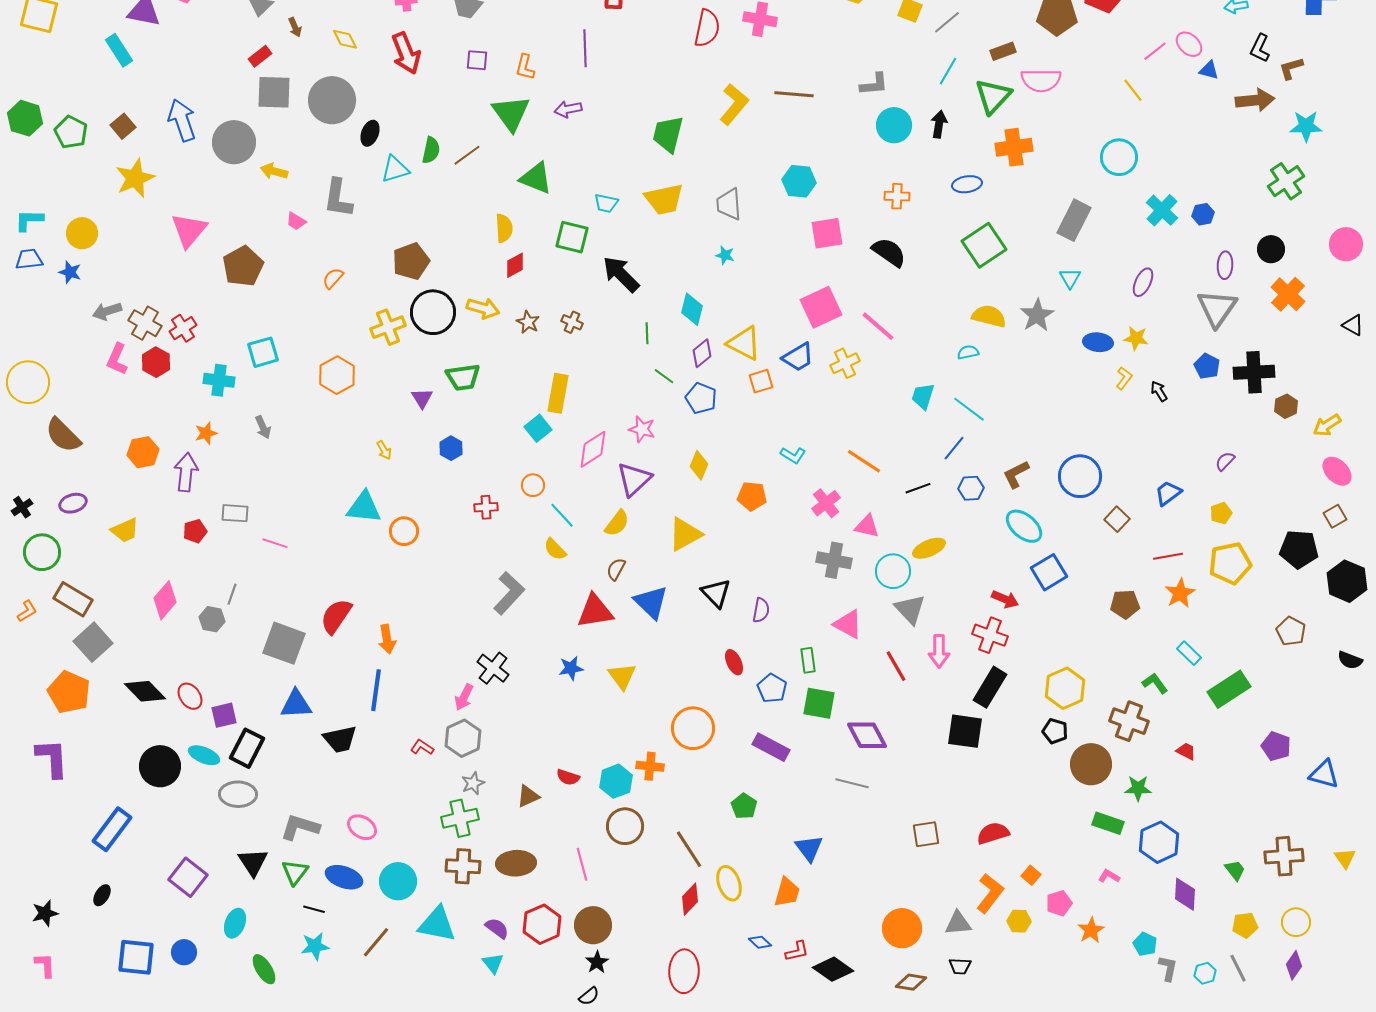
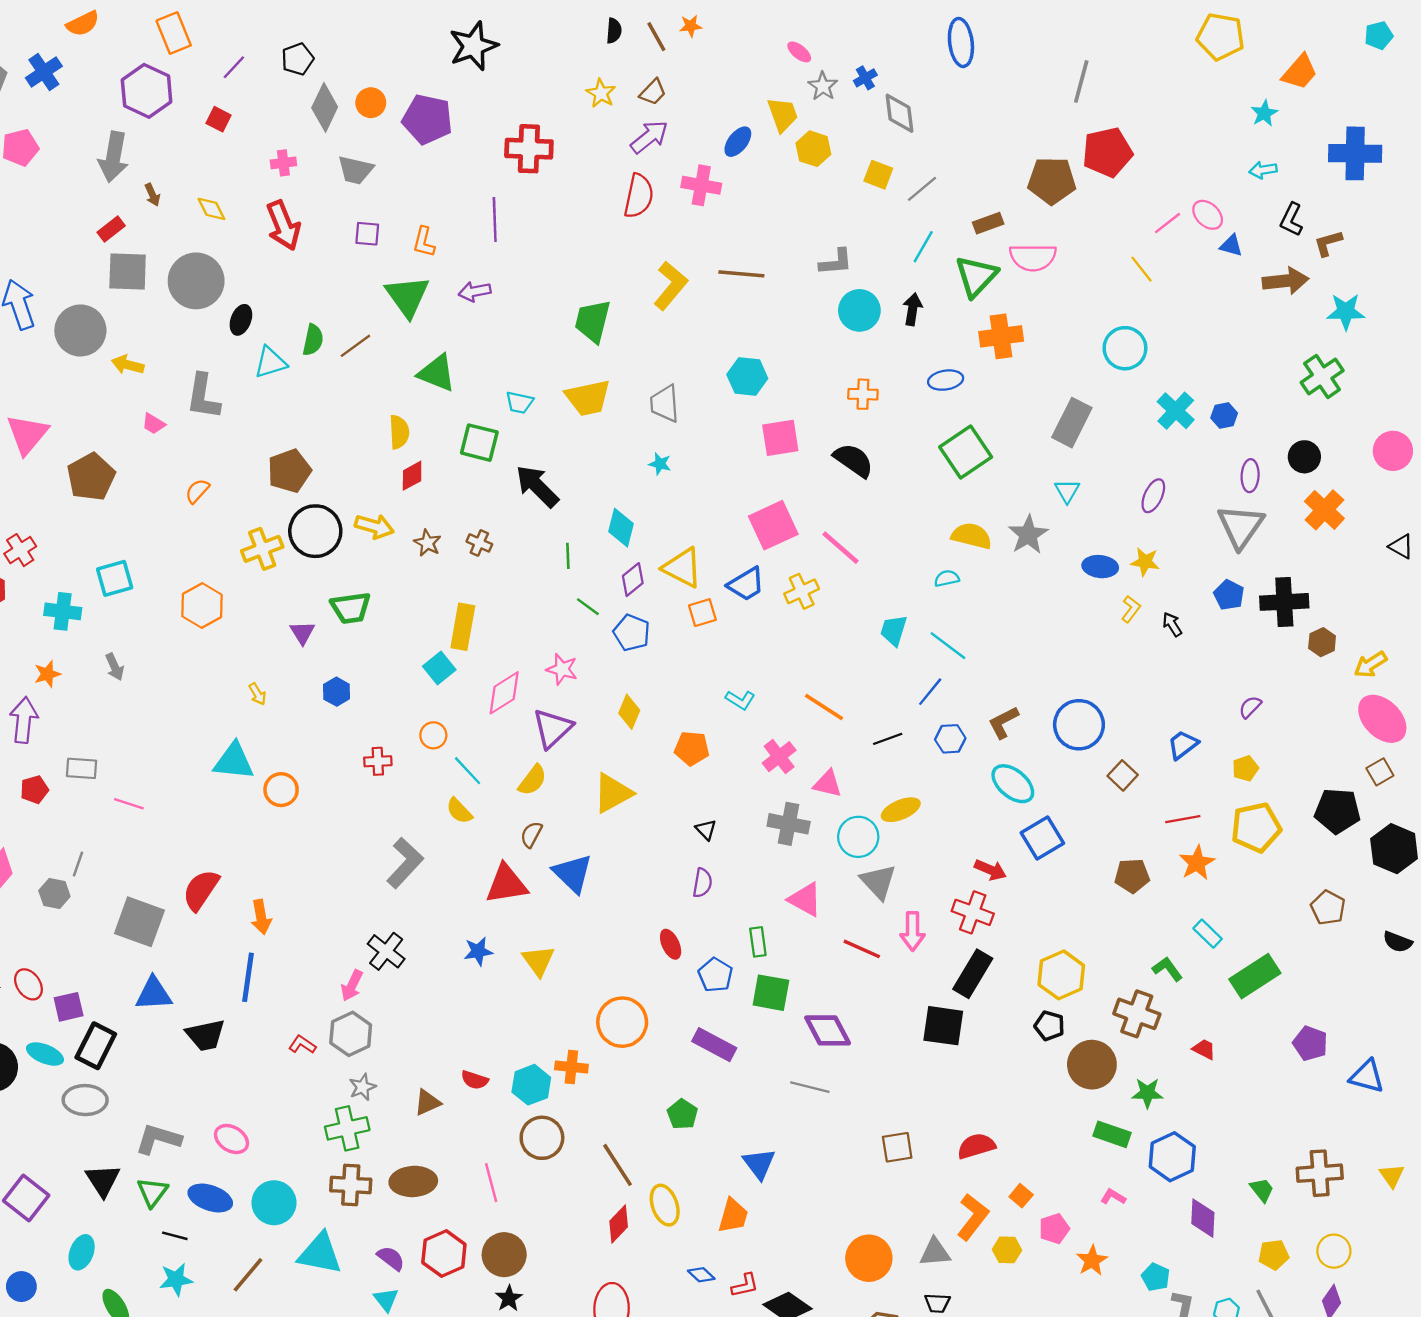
pink ellipse: (1337, 471) -> (1382, 719), size x1.4
black triangle: (716, 593) -> (706, 830), moved, size x0.6
red line: (896, 666) -> (862, 949), turned -36

